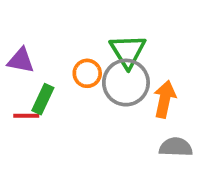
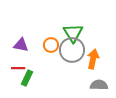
purple triangle: (21, 60) -> (21, 45), moved
green rectangle: (43, 99) -> (27, 78), moved

